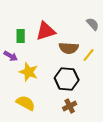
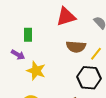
red triangle: (46, 31) -> (66, 17), moved
black hexagon: (67, 79) -> (89, 78), moved

